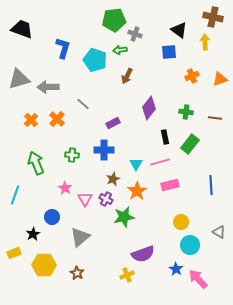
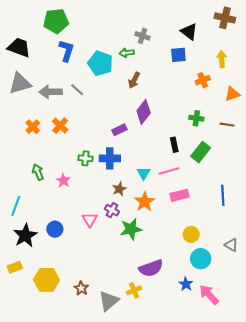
green pentagon: (114, 20) -> (56, 21), moved
black trapezoid: (22, 29) -> (19, 47), moved
yellow arrow: (205, 42) -> (222, 59), moved
orange triangle: (220, 79) -> (232, 94), moved
gray line: (83, 104) -> (77, 90), moved
purple diamond: (149, 108) -> (144, 112), moved
green cross: (72, 155) -> (86, 158), moved
green arrow: (36, 163) -> (38, 172), size x0.7
pink star: (65, 188) -> (63, 181), moved
pink triangle: (85, 199) -> (90, 220), moved
black star: (33, 234) -> (25, 235), moved, size x1.6
gray triangle: (80, 237) -> (109, 301), moved

